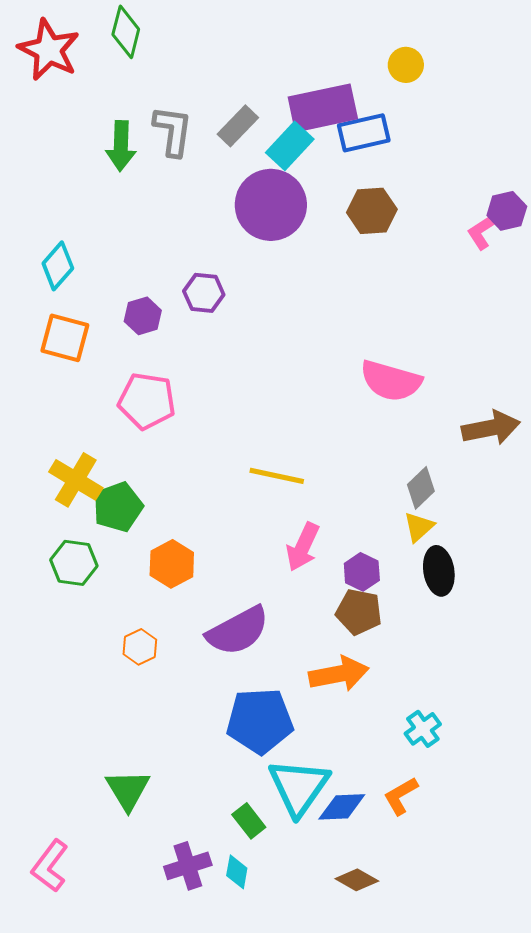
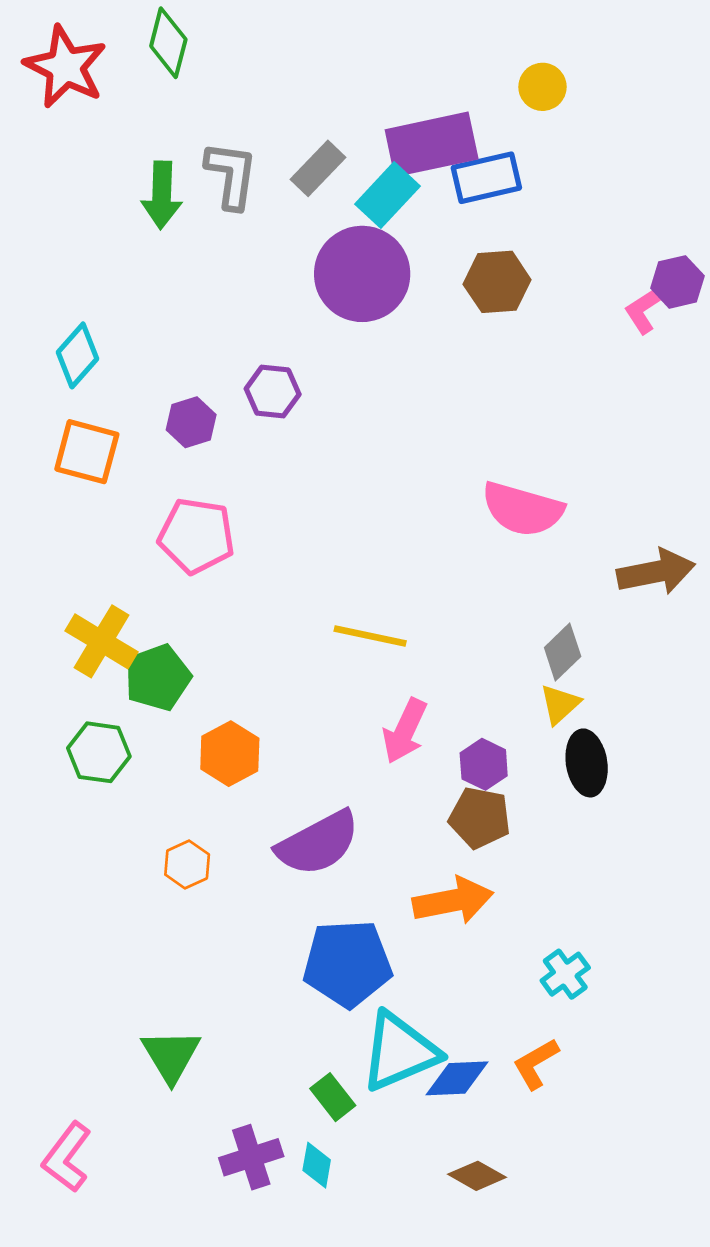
cyan triangle: (299, 787) -> (400, 1052), turned 32

